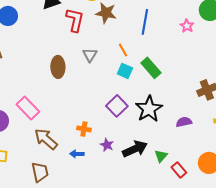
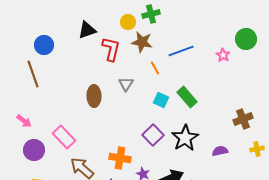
blue line: (145, 22) -> (181, 51), turned 60
orange line: (123, 50) -> (155, 68), moved
orange cross: (84, 129) -> (120, 158), size x1.5

